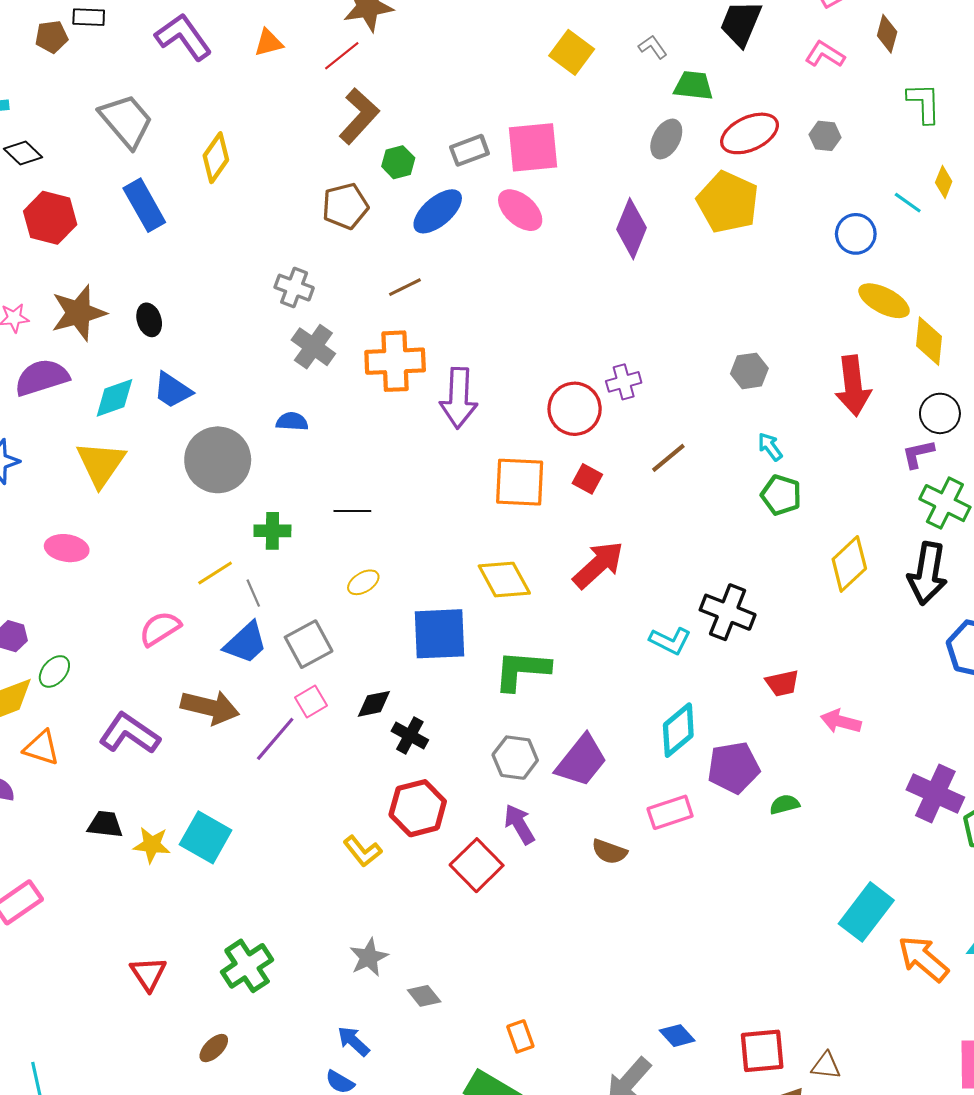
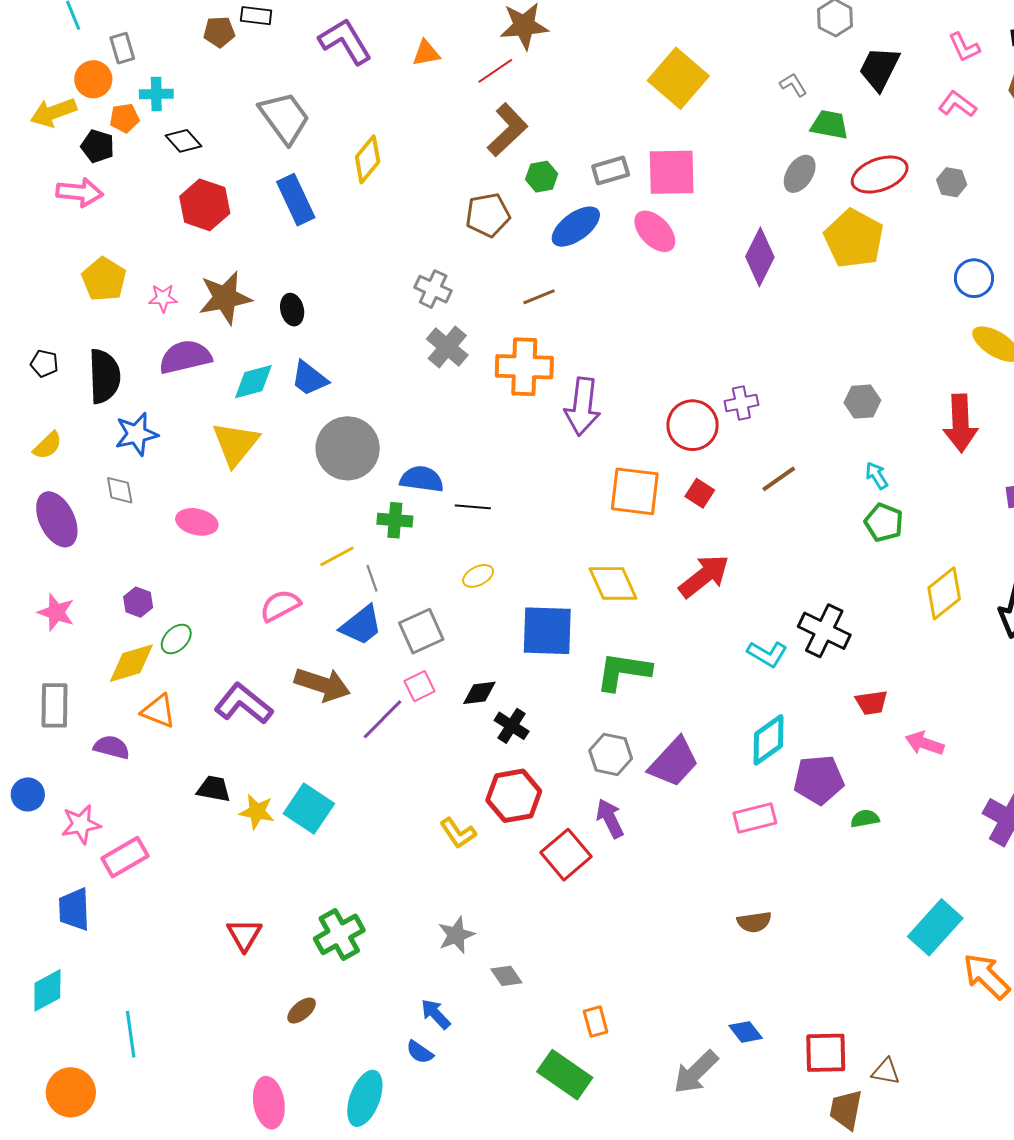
yellow square: (572, 52) -> (678, 78), moved, size x1.4
blue semicircle: (292, 422) -> (422, 479), moved, size x1.4
brown semicircle: (609, 852) -> (754, 922), moved, turned -32

